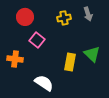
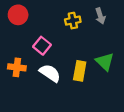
red circle: (25, 17) -> (18, 15), moved
white semicircle: (44, 83) -> (50, 73), moved

